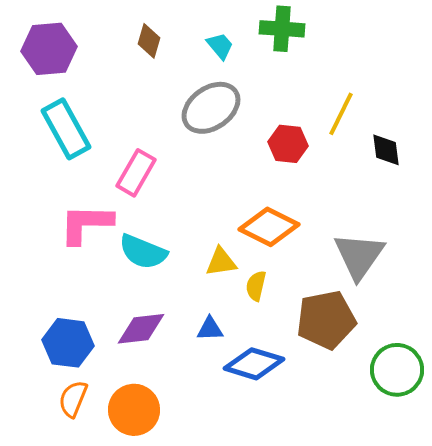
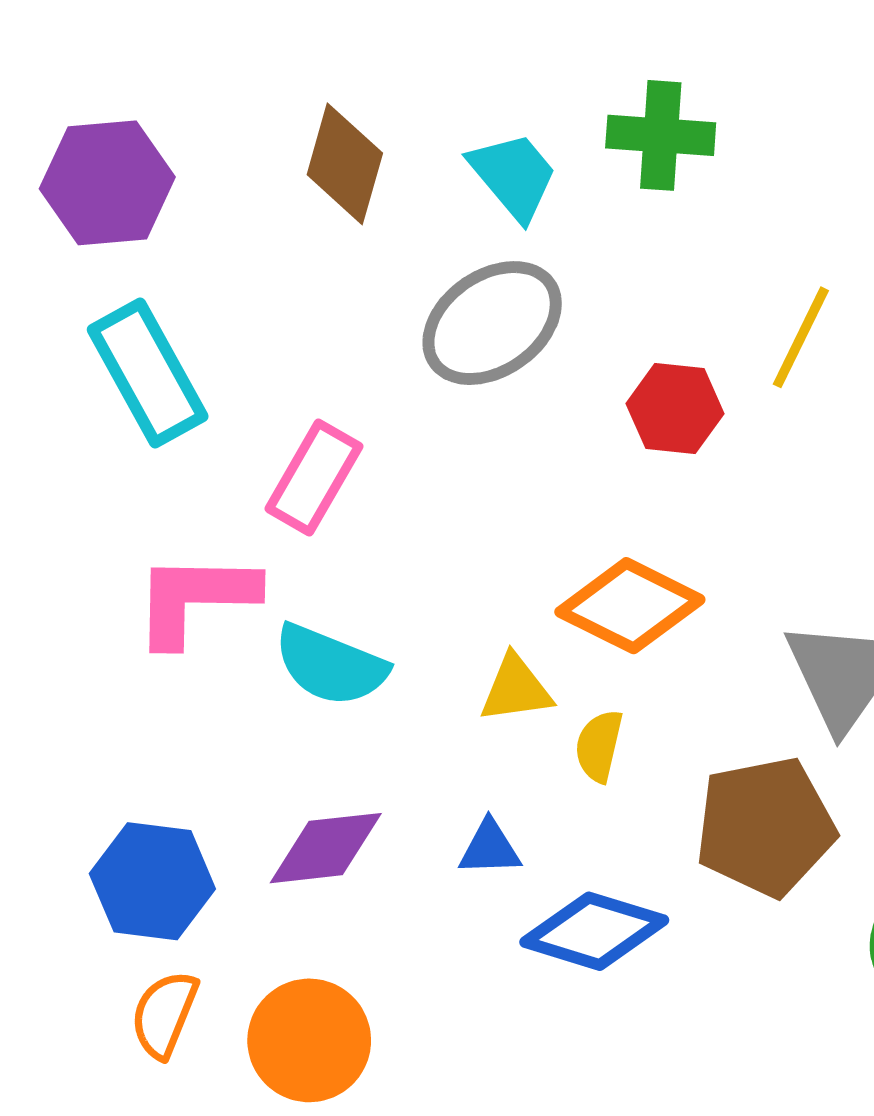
brown diamond: (149, 41) -> (345, 164), size x1.4
cyan trapezoid: (220, 46) -> (513, 176), size x1.4

